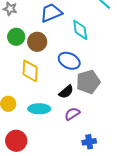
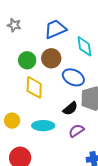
green circle: (16, 37) -> (27, 60), moved
brown circle: (37, 42) -> (51, 58), moved

